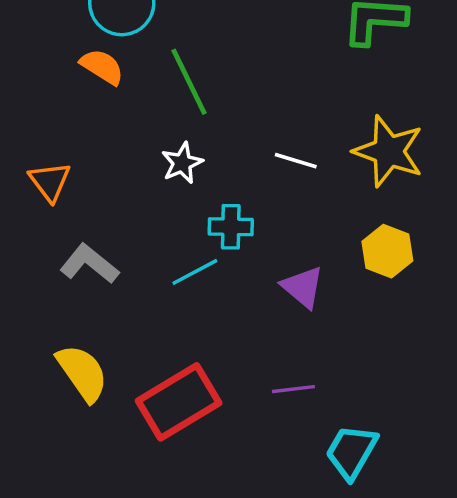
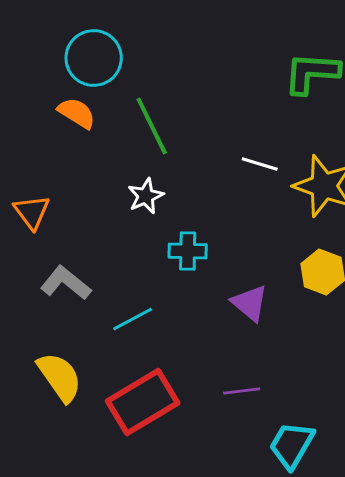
white line: (296, 161) -> (260, 164), moved
cyan line: (195, 272) -> (133, 319), moved

